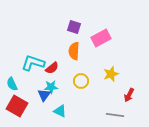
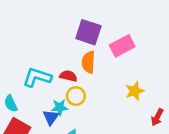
purple square: (74, 27) -> (88, 32), size x1.5
red semicircle: (52, 68) -> (68, 76), moved, turned -128
yellow circle: (81, 81) -> (76, 96), moved

